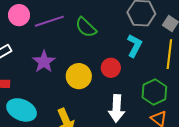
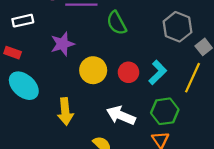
cyan L-shape: (135, 46) -> (158, 72), moved
white arrow: (117, 108) -> (121, 115), turned 92

